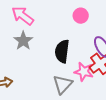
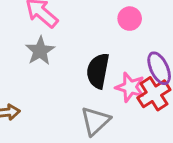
pink star: (84, 72) -> (130, 87), moved

